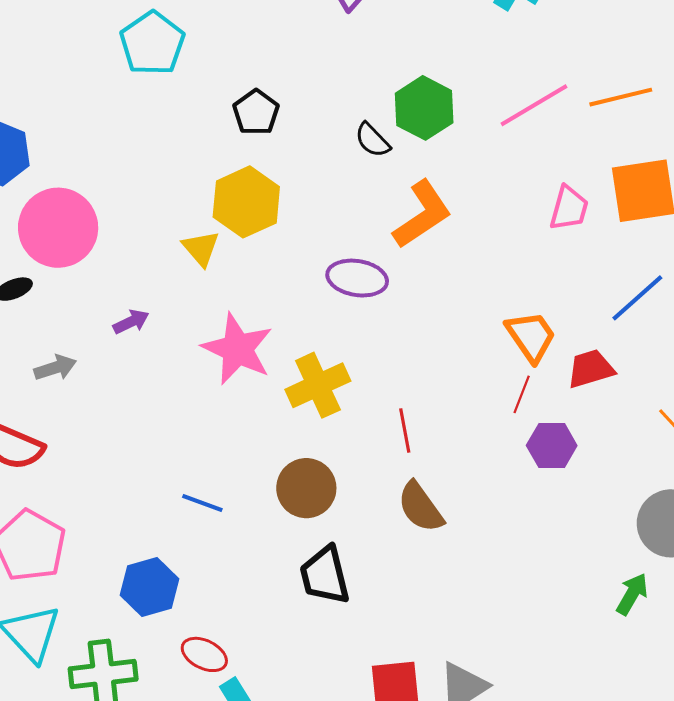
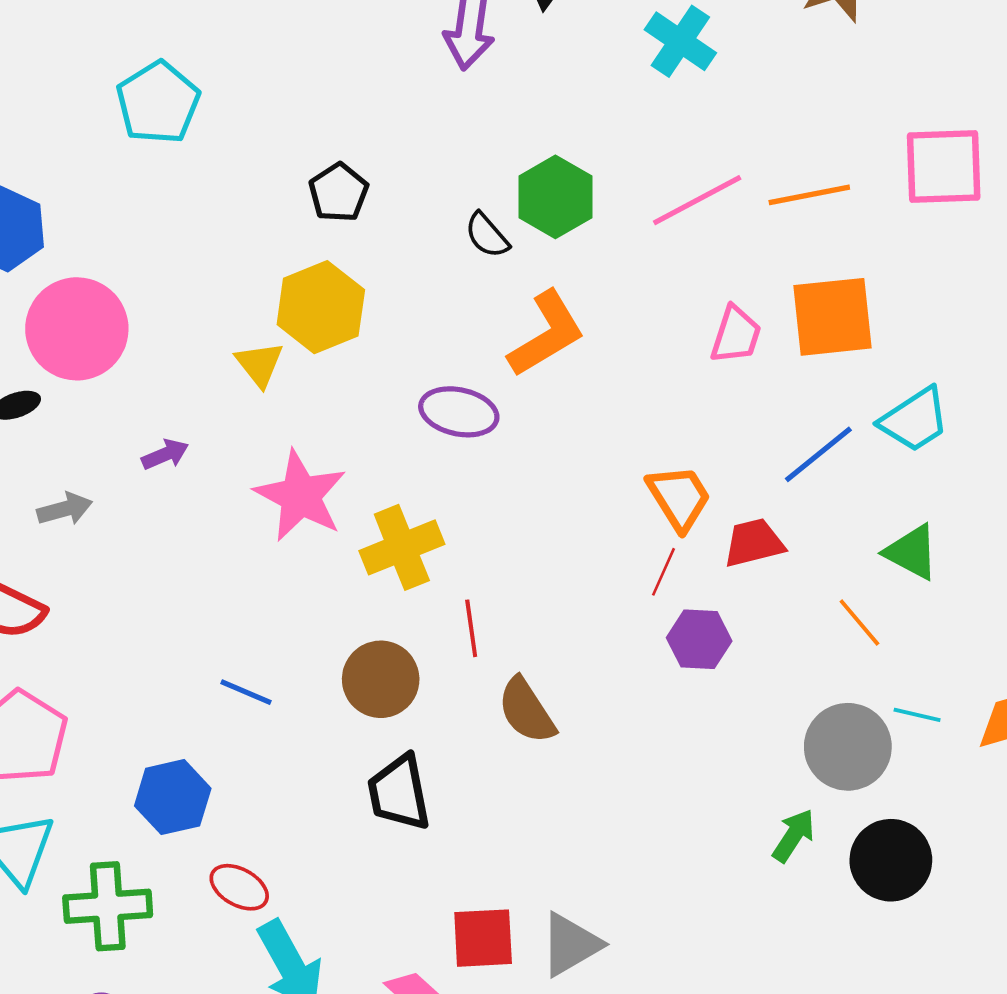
cyan pentagon: (152, 43) -> (158, 103), moved
red line: (405, 431) -> (471, 628), moved

